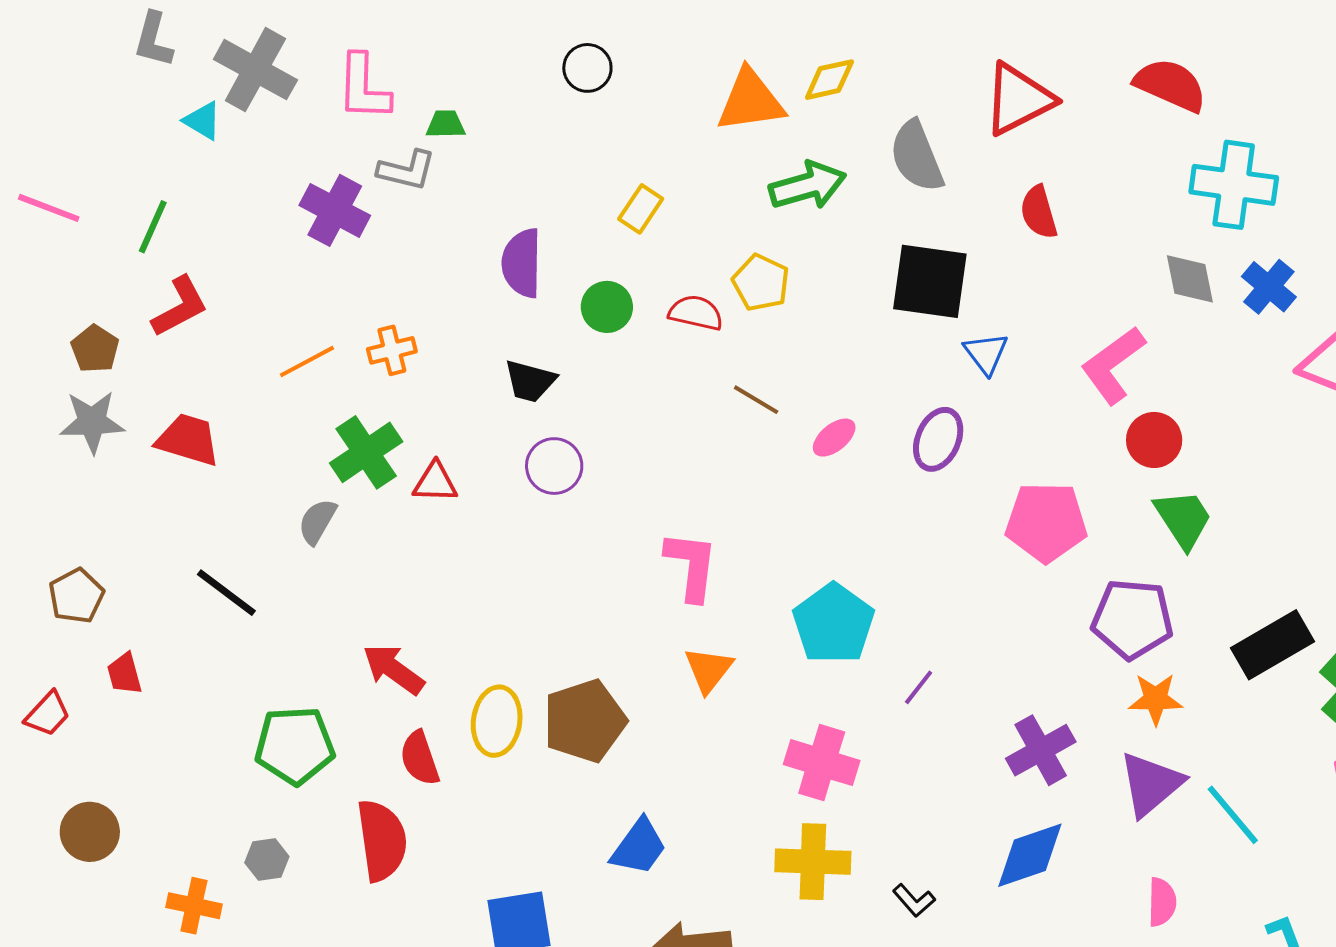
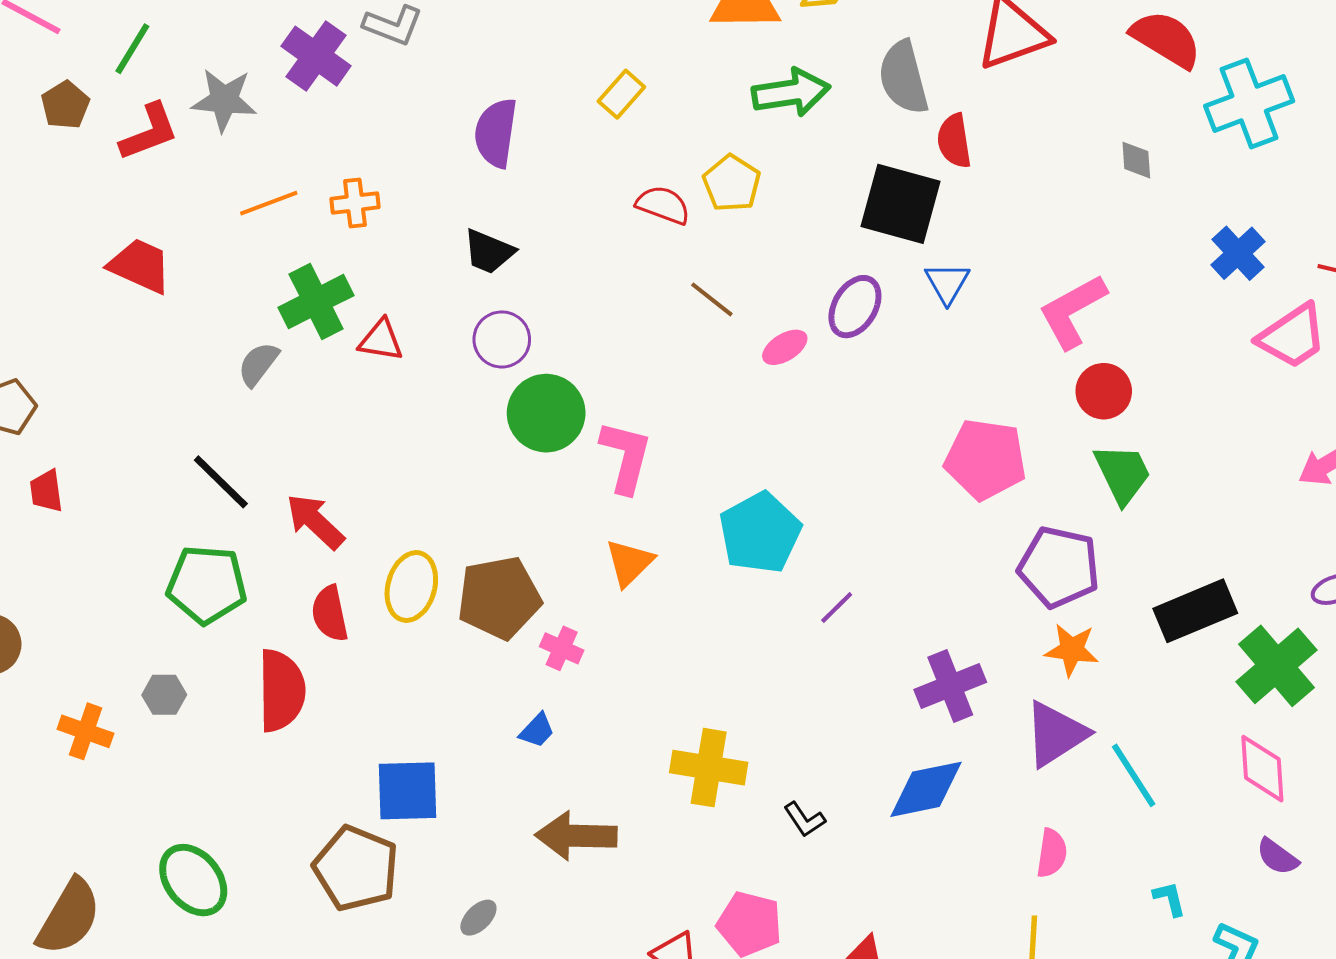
cyan cross: (1234, 185) -> (1249, 104), moved, turned -36
red semicircle: (1039, 212) -> (954, 141), moved
gray diamond: (1190, 279) -> (1136, 160), moved, size x0.7
green circle: (607, 307) -> (546, 413), moved, size x1.5
brown pentagon: (95, 349) -> (65, 105), moved
gray star: (92, 422) -> (224, 100), moved
purple ellipse: (938, 439) -> (855, 307), moved
black line: (226, 593) -> (221, 482), moved
pink cross: (822, 763) -> (562, 648), moved, size x0.6
blue trapezoid: (639, 847) -> (537, 730), size x0.6

